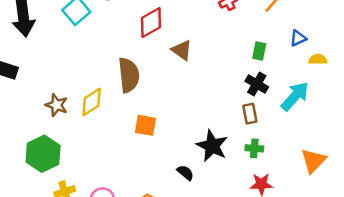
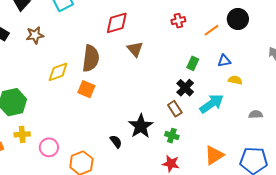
brown star: (57, 105) -> (35, 35), moved, turned 30
brown rectangle: (250, 114) -> (175, 109), turned -35
orange square: (145, 125) -> (86, 89), moved

